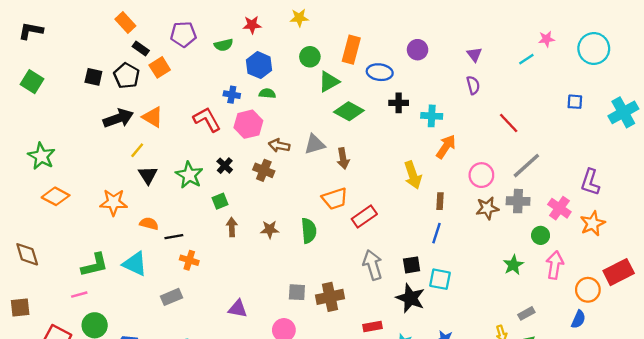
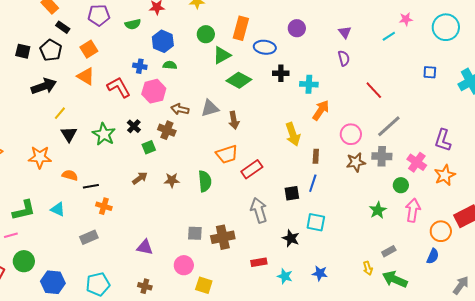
orange square: (160, 67) -> (89, 49), moved
orange triangle: (153, 117) -> (86, 76), moved
green square: (220, 201) -> (149, 147), moved
brown arrow: (232, 227) -> (140, 178), turned 56
cyan triangle: (135, 264) -> (58, 209), size x0.7
black square: (412, 265) -> (292, 193), moved
black star: (410, 298) -> (291, 238), size x0.7

